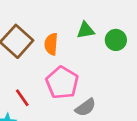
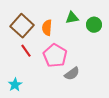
red line: (22, 98) -> (26, 51), moved

